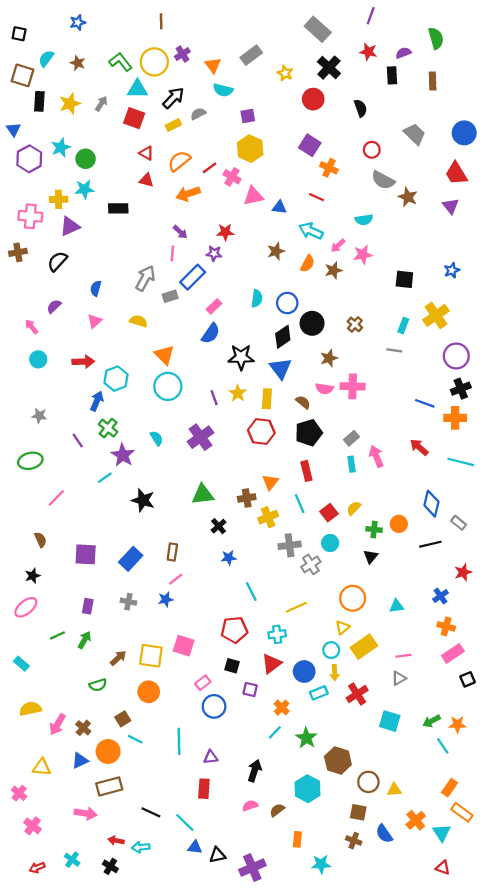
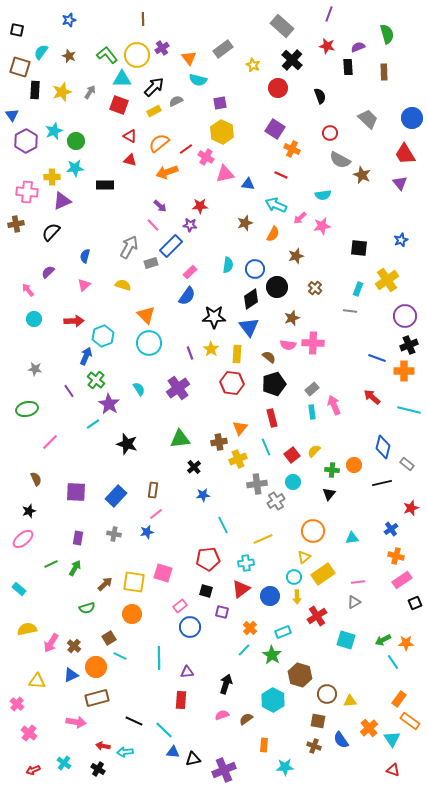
pink line: (172, 253) -> (153, 225), turned -48
brown star: (333, 270) -> (296, 256), moved
cyan rectangle: (319, 693) -> (283, 632), moved

